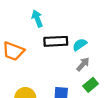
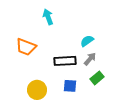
black rectangle: (56, 41) -> (65, 61), moved

